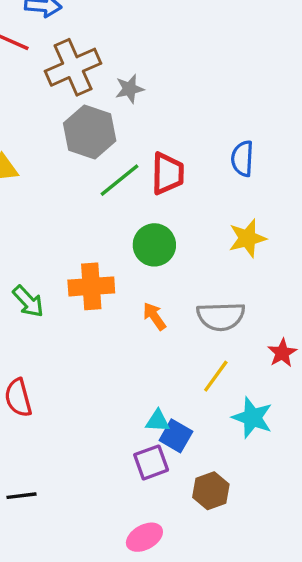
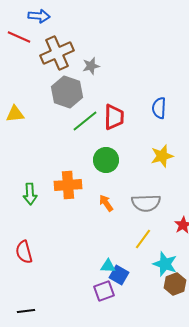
green arrow: (28, 301) -> (30, 194), turned 40
brown hexagon: (211, 491) -> (175, 284), moved

